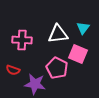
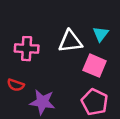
pink pentagon: (57, 68) -> (95, 102), moved

